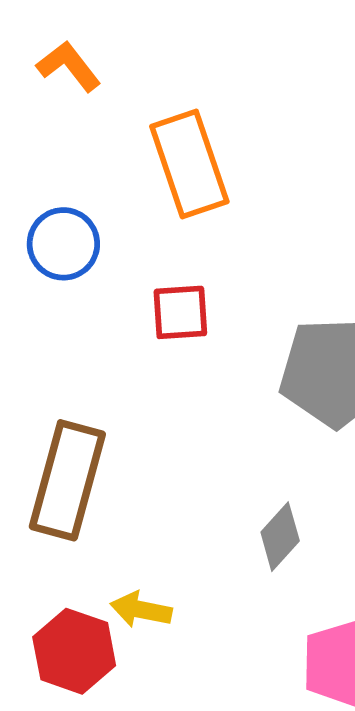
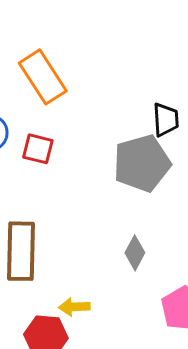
red square: (180, 312) -> (38, 149), moved, turned 32

